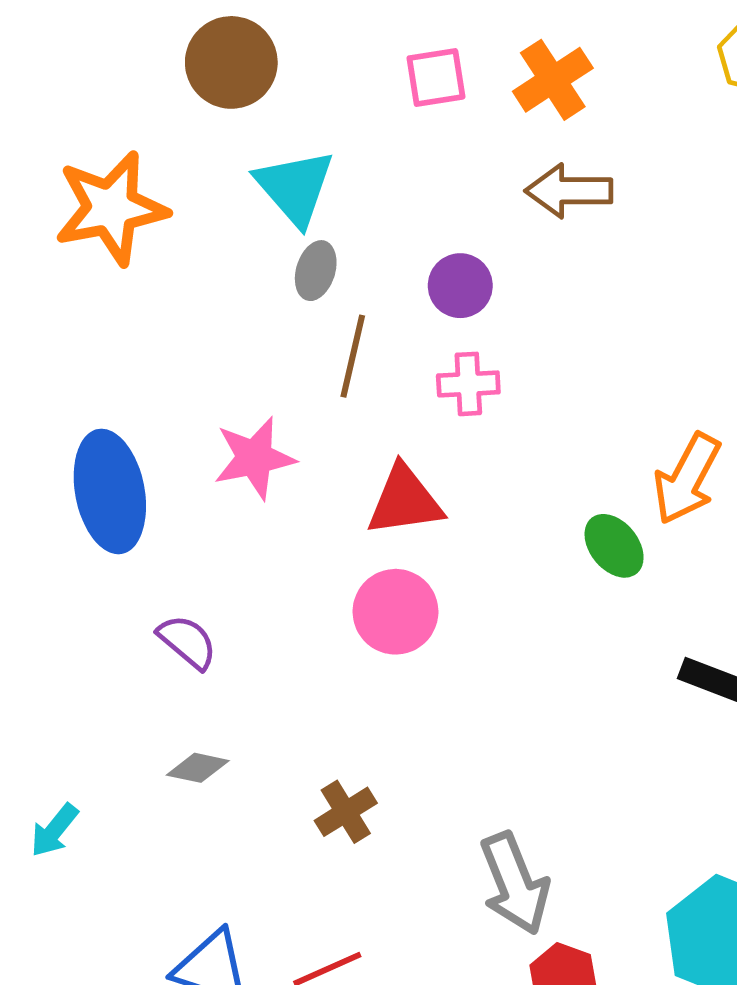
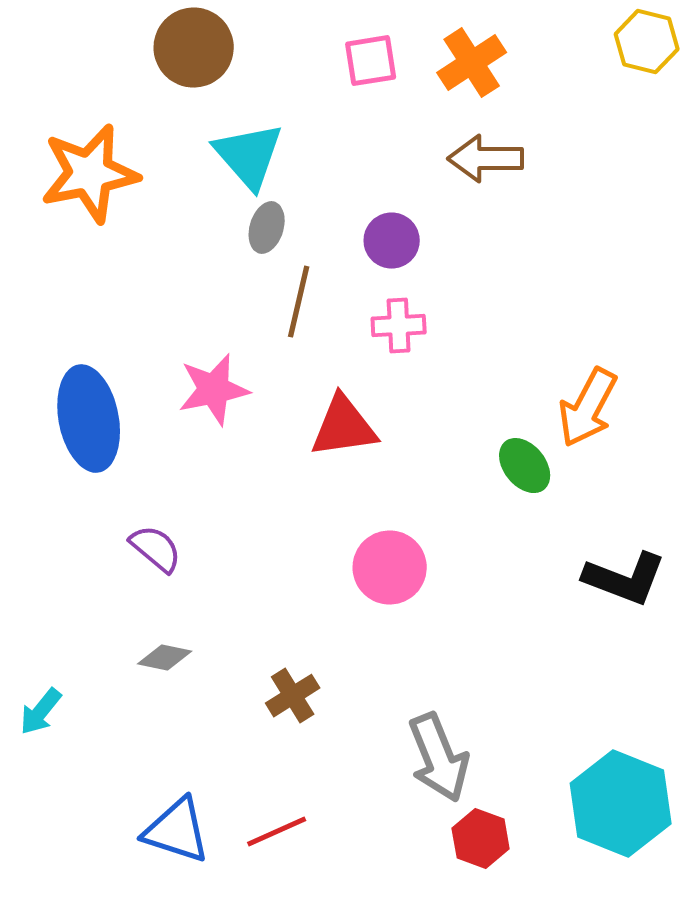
pink circle: (395, 612) -> (390, 568), moved

